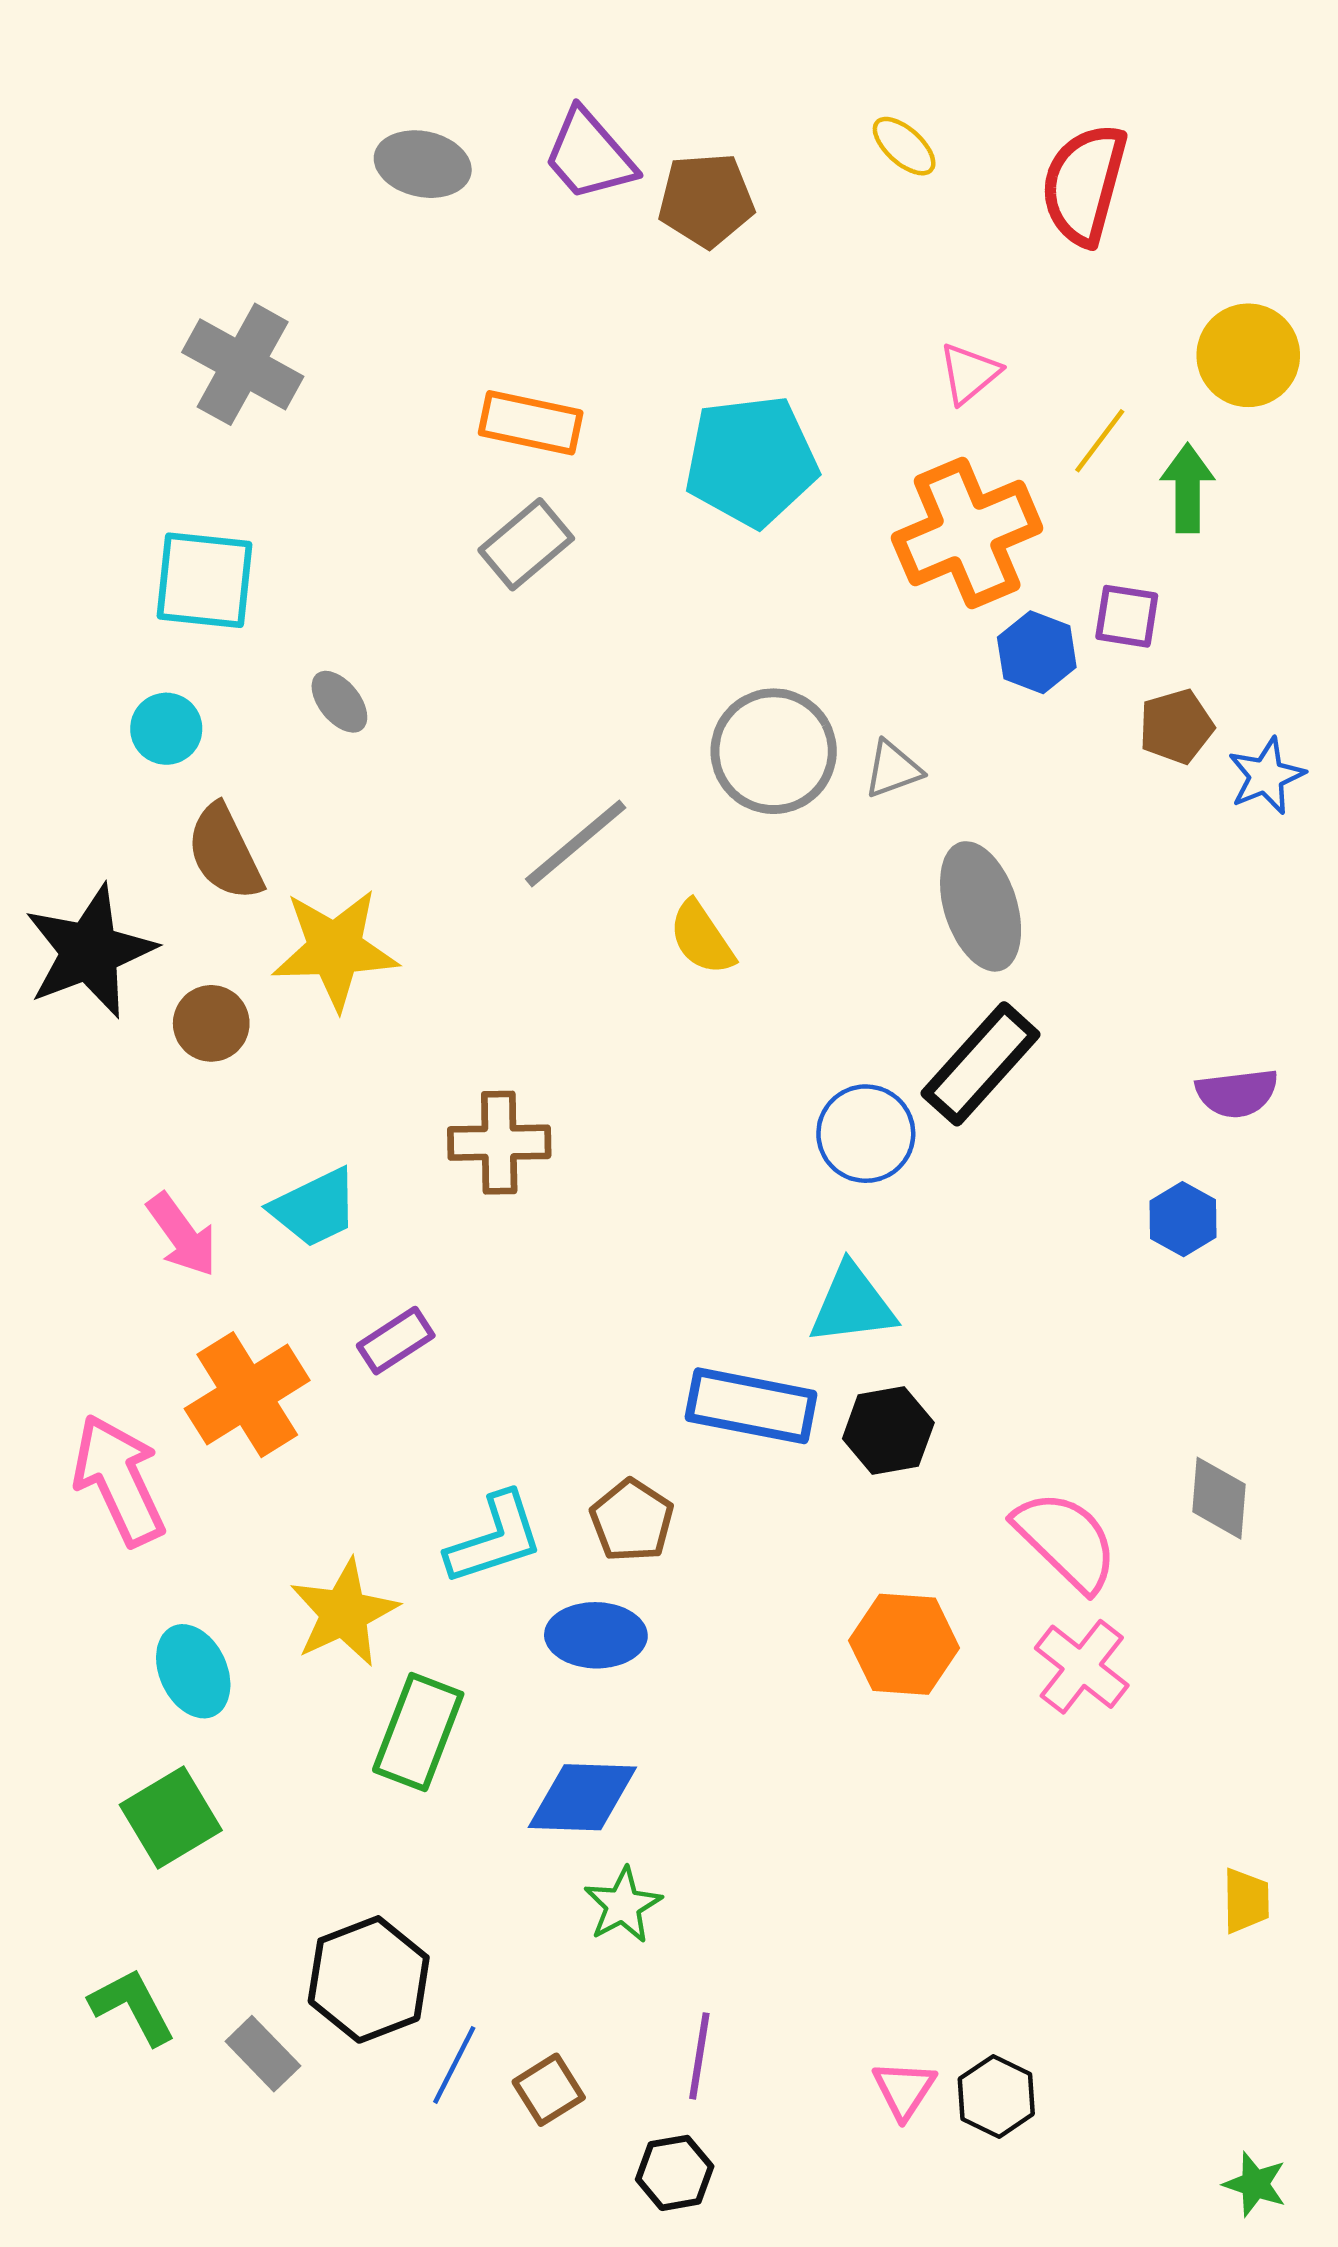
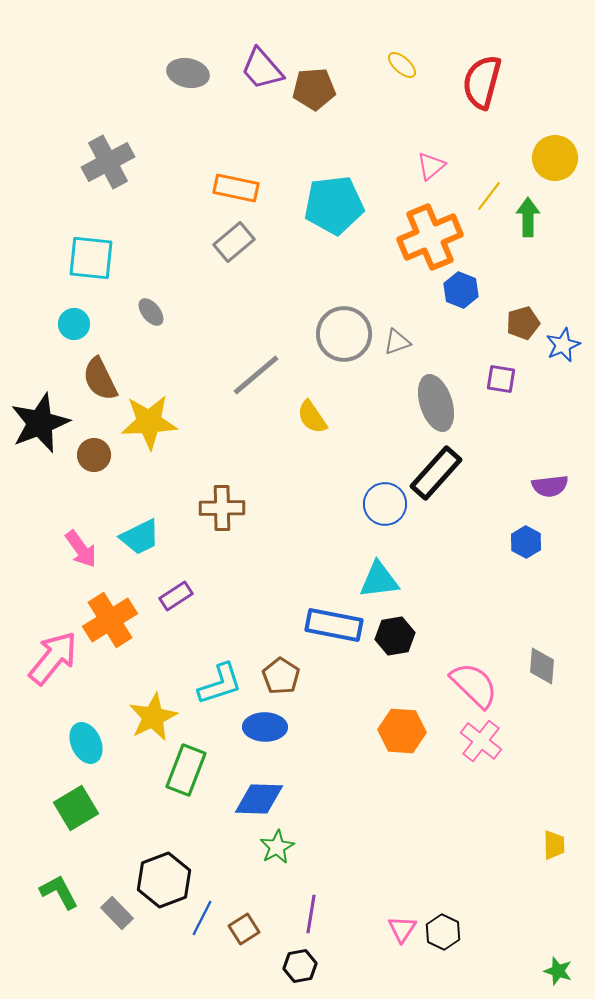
gray cross: (243, 364) -> (108, 162), turned 33
purple square: (1127, 616) -> (501, 379), moved
pink arrow: (119, 1480) -> (53, 658), turned 64

